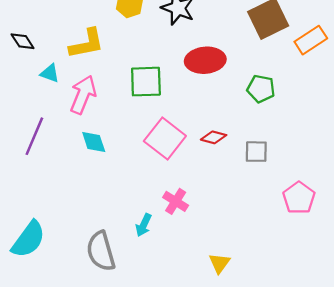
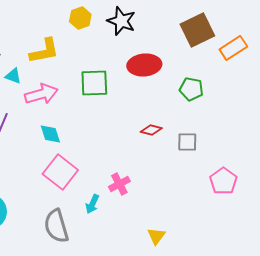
pink arrow: (83, 95) -> (41, 94), turned 52
pink square: (165, 139) -> (60, 172), moved
pink cross: (176, 201) -> (119, 184), turned 30

